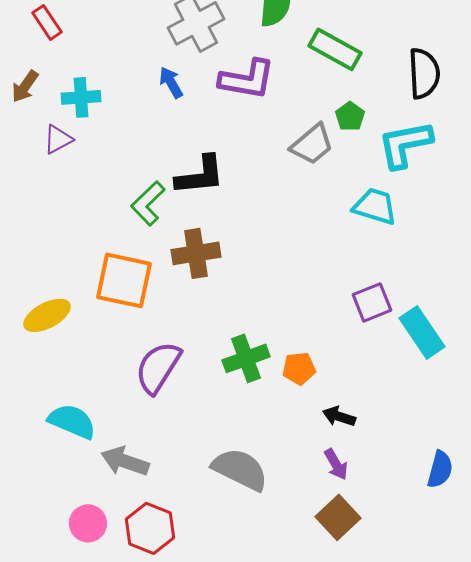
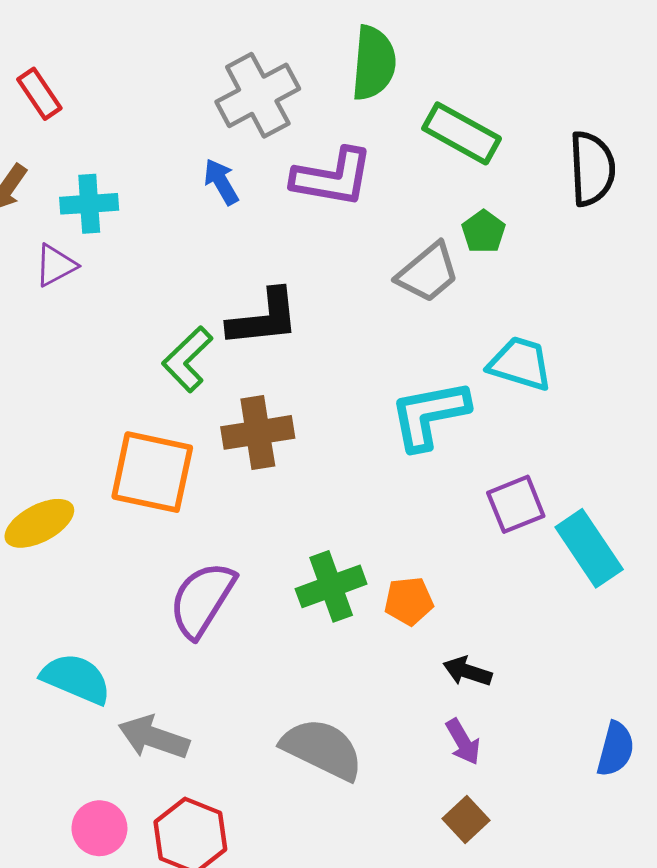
cyan L-shape: (405, 144) -> (429, 415), moved
brown square: (338, 517) -> (466, 819), size x0.7

